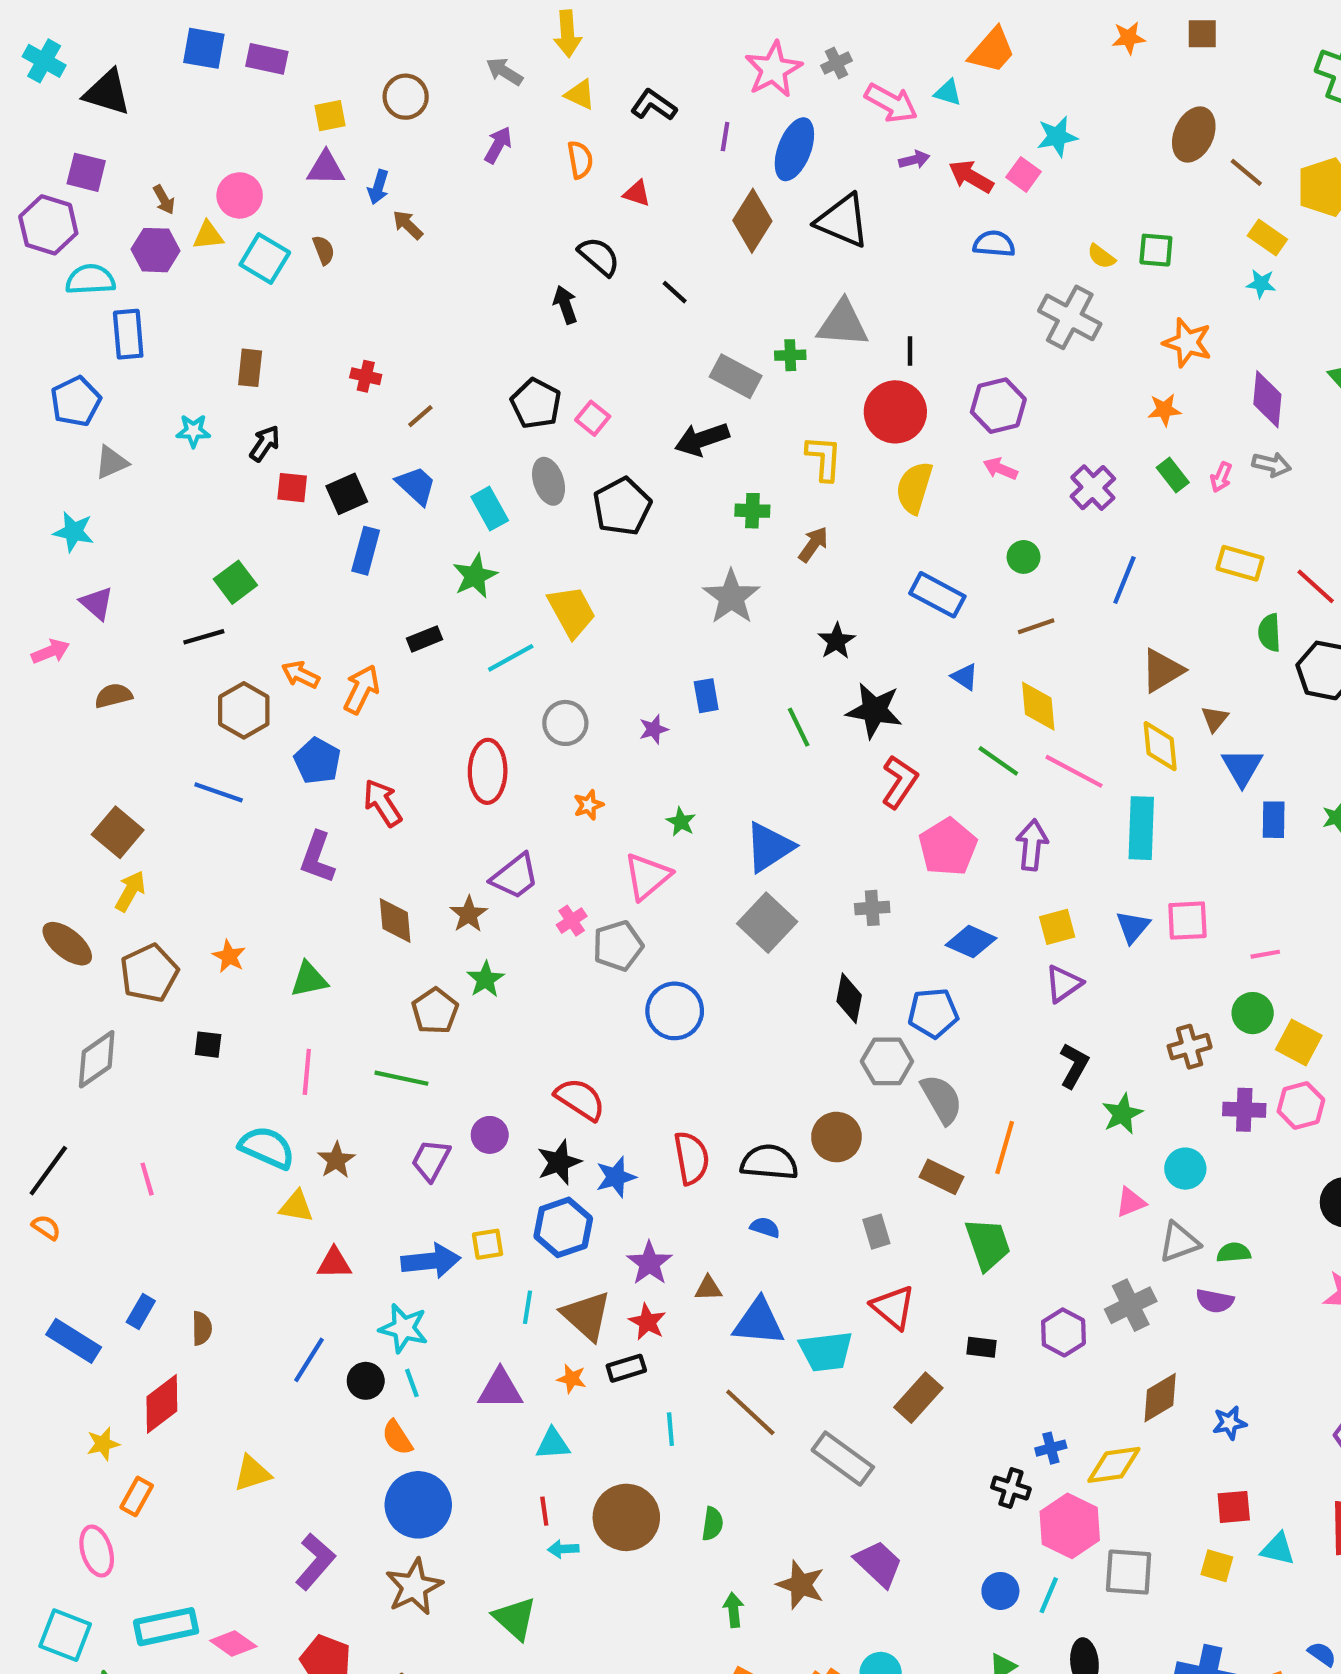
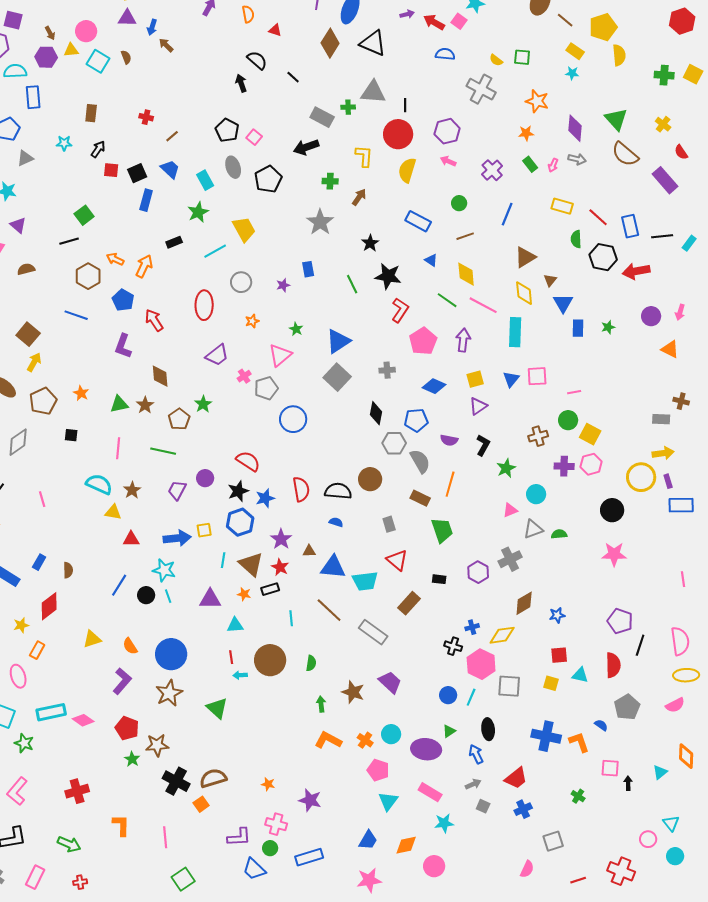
brown star: (469, 914) -> (145, 405), moved
purple semicircle: (1215, 1301) -> (449, 440), moved
orange semicircle: (397, 1438) -> (130, 646), moved

